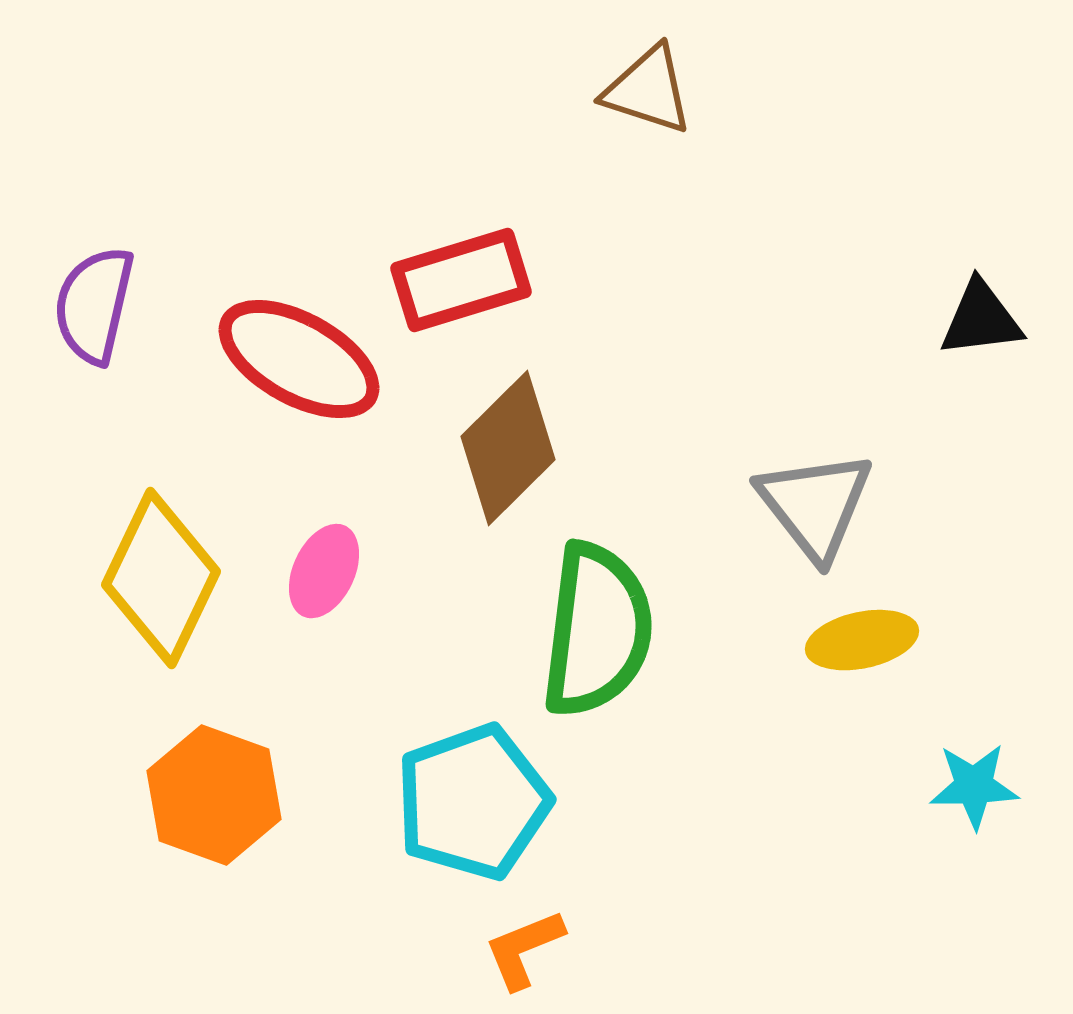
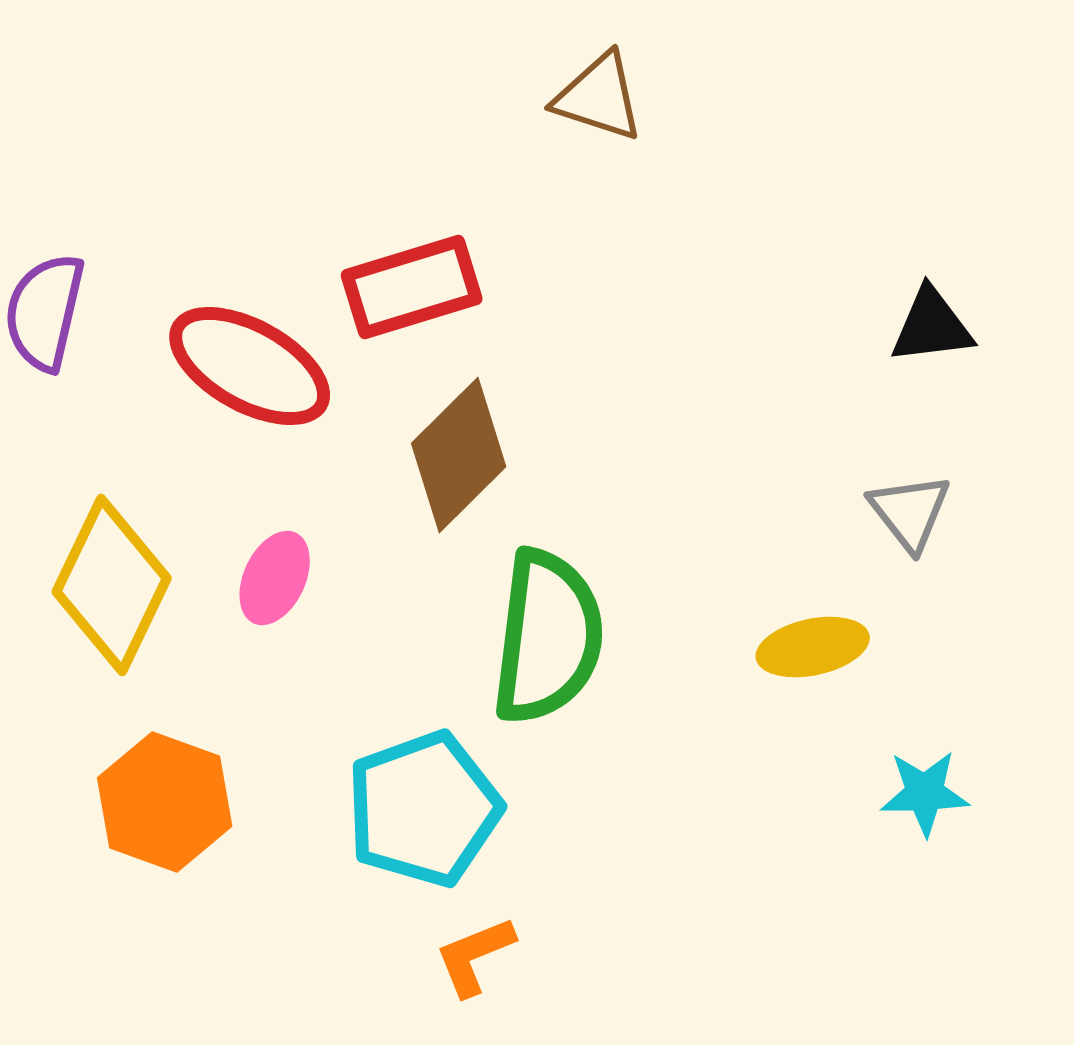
gray triangle: (815, 505) -> (910, 512), moved, size x0.7

